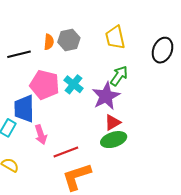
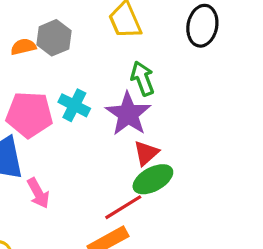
orange semicircle: (49, 42) -> (23, 47), turned -98
green arrow: (119, 76) -> (143, 79), turned -45
red line: (66, 152) -> (123, 207), moved

